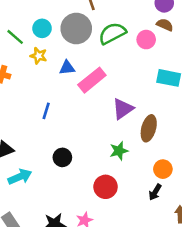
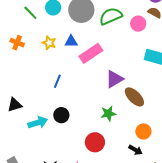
yellow star: (38, 56) -> (49, 43), moved
blue line: (46, 111) -> (57, 81), moved
brown ellipse: (149, 128) -> (134, 97), turned -65
cyan arrow: (20, 177) -> (38, 123), moved
black arrow: (155, 192) -> (135, 150), turned -96

